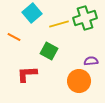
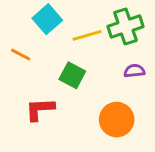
purple semicircle: (91, 61) -> (134, 71), moved

